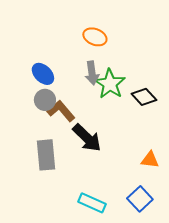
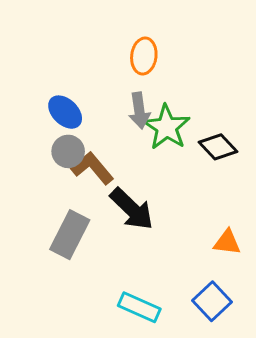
orange ellipse: (95, 37) -> (144, 56), turned 75
gray rectangle: (46, 155) -> (70, 235), turned 32

